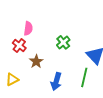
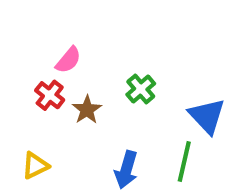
pink semicircle: (28, 28) -> (68, 60), turned 32
brown star: (36, 61) -> (87, 110), moved

